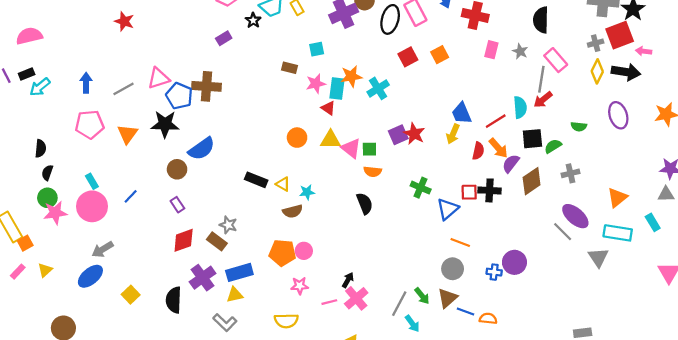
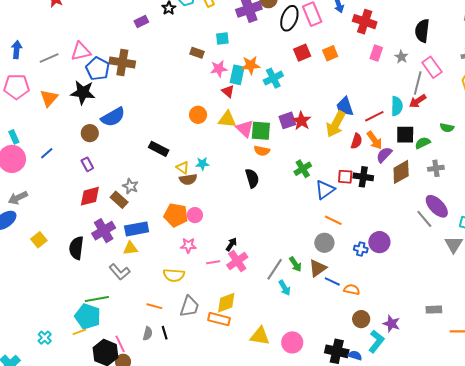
yellow arrow: (453, 134) -> (336, 124), size x1.5
green square: (369, 149) -> (261, 131), size x1.5
yellow triangle: (283, 184) -> (183, 168), moved
green cross: (421, 188) -> (303, 169), turned 30

